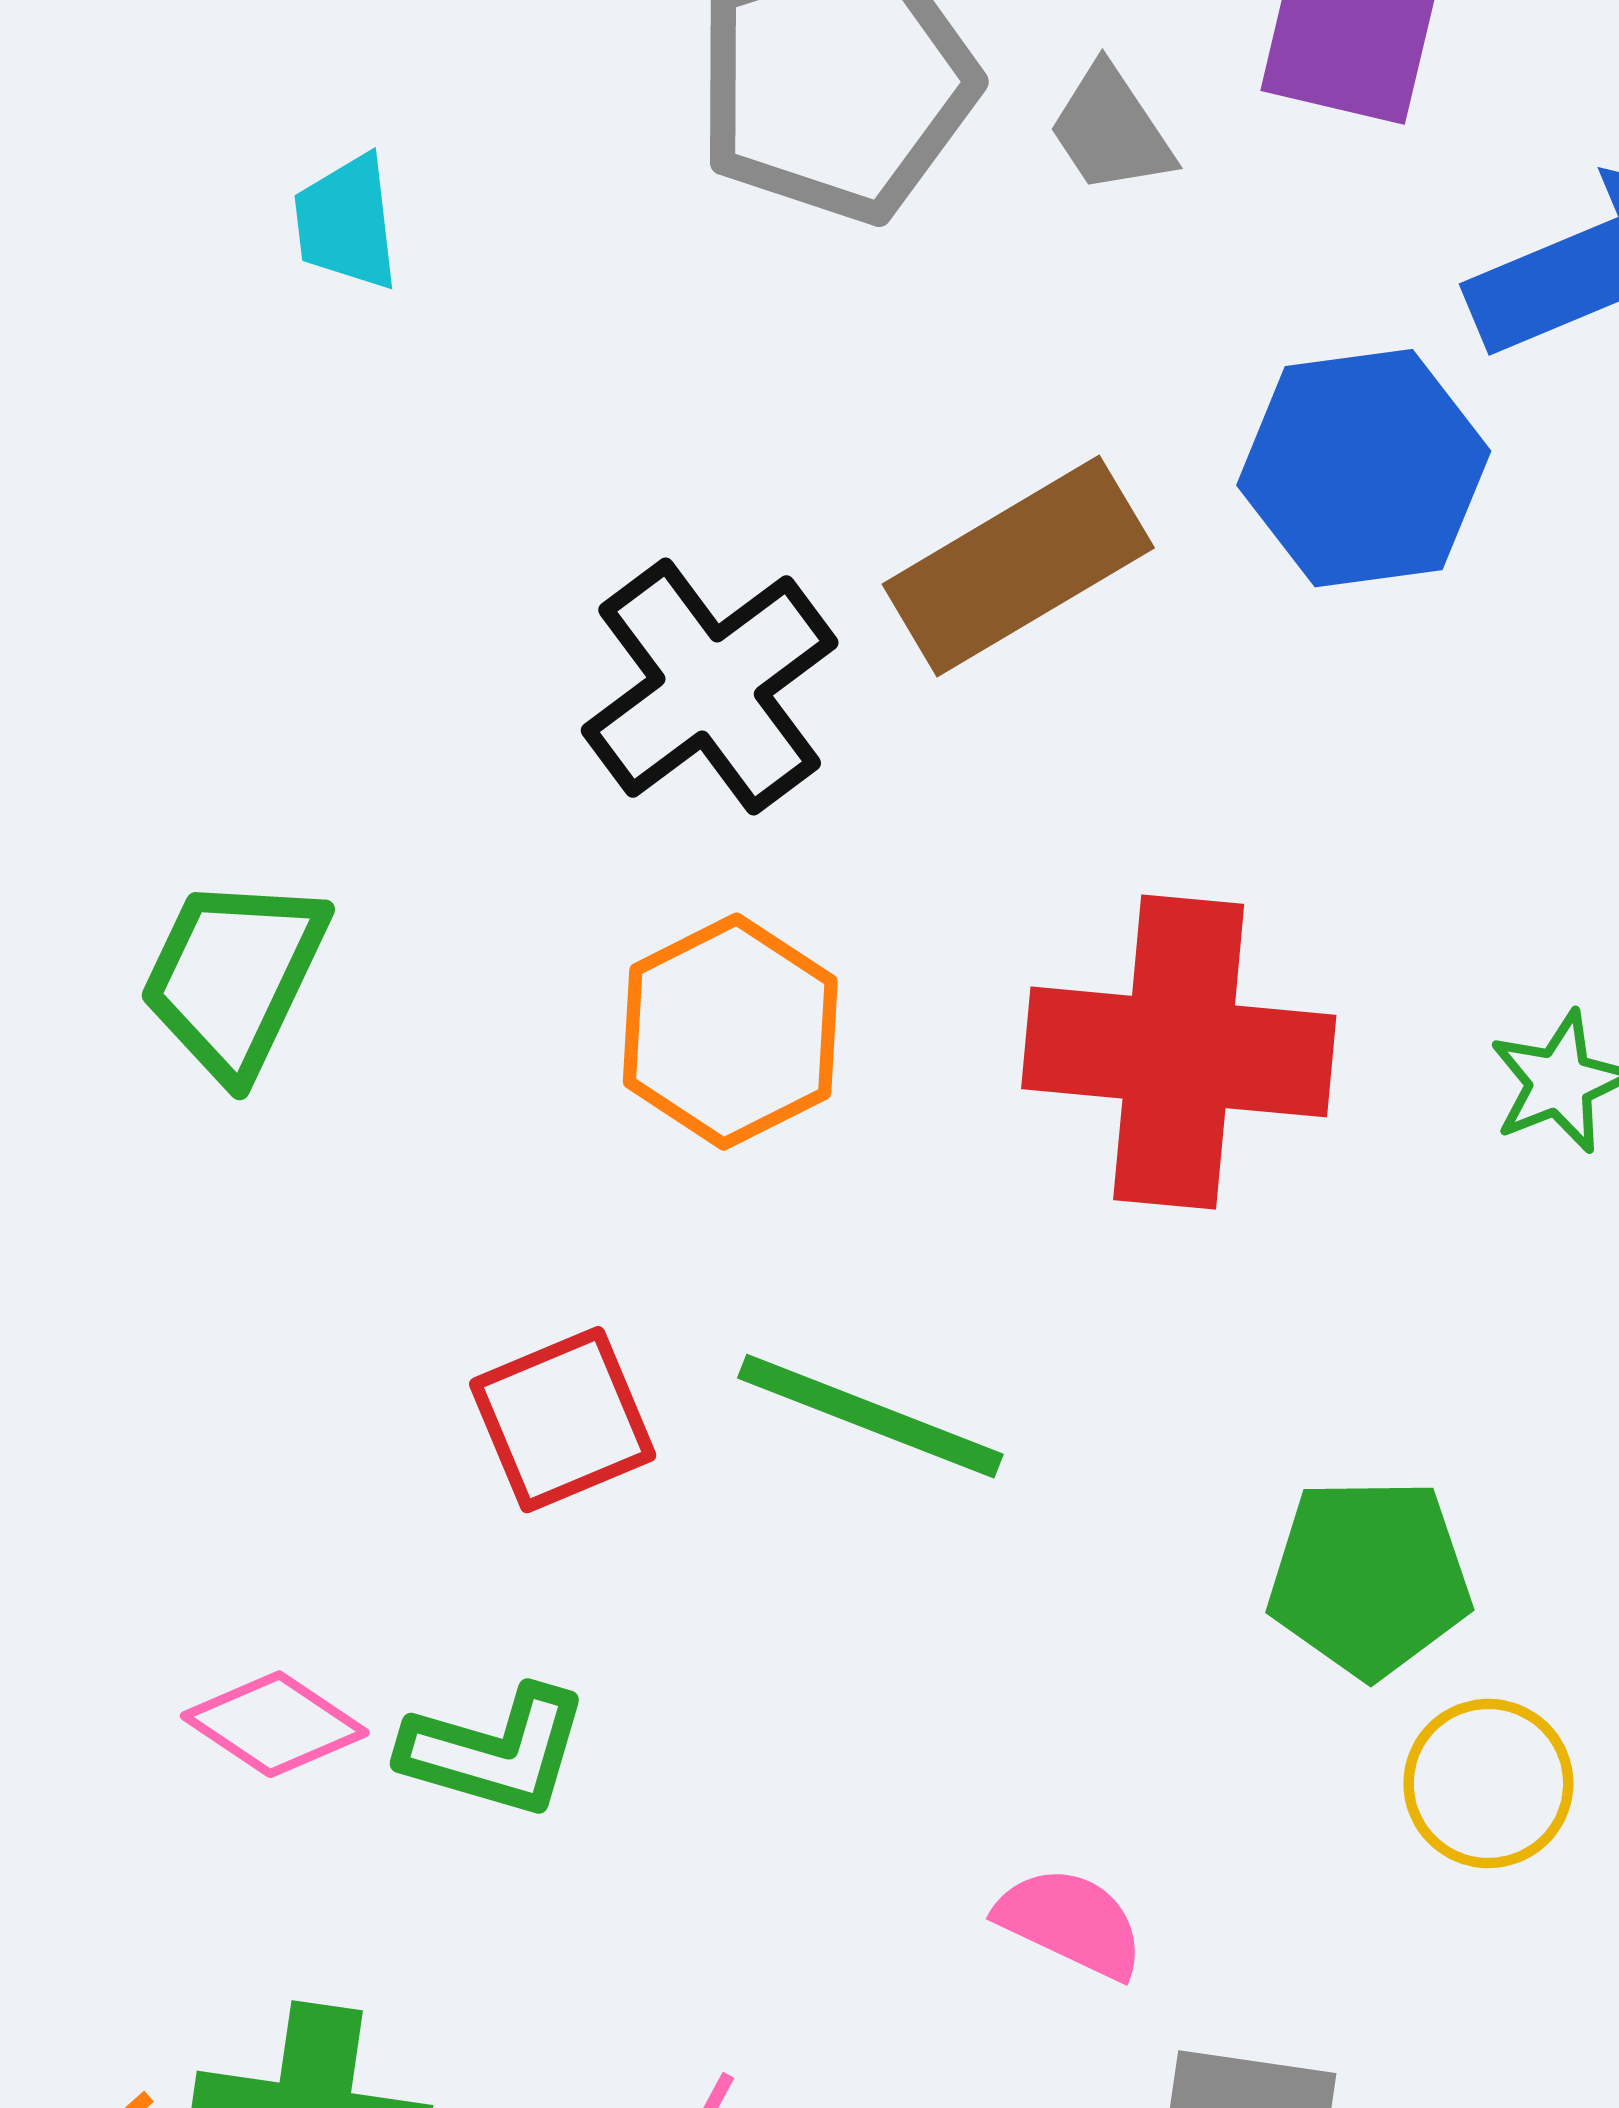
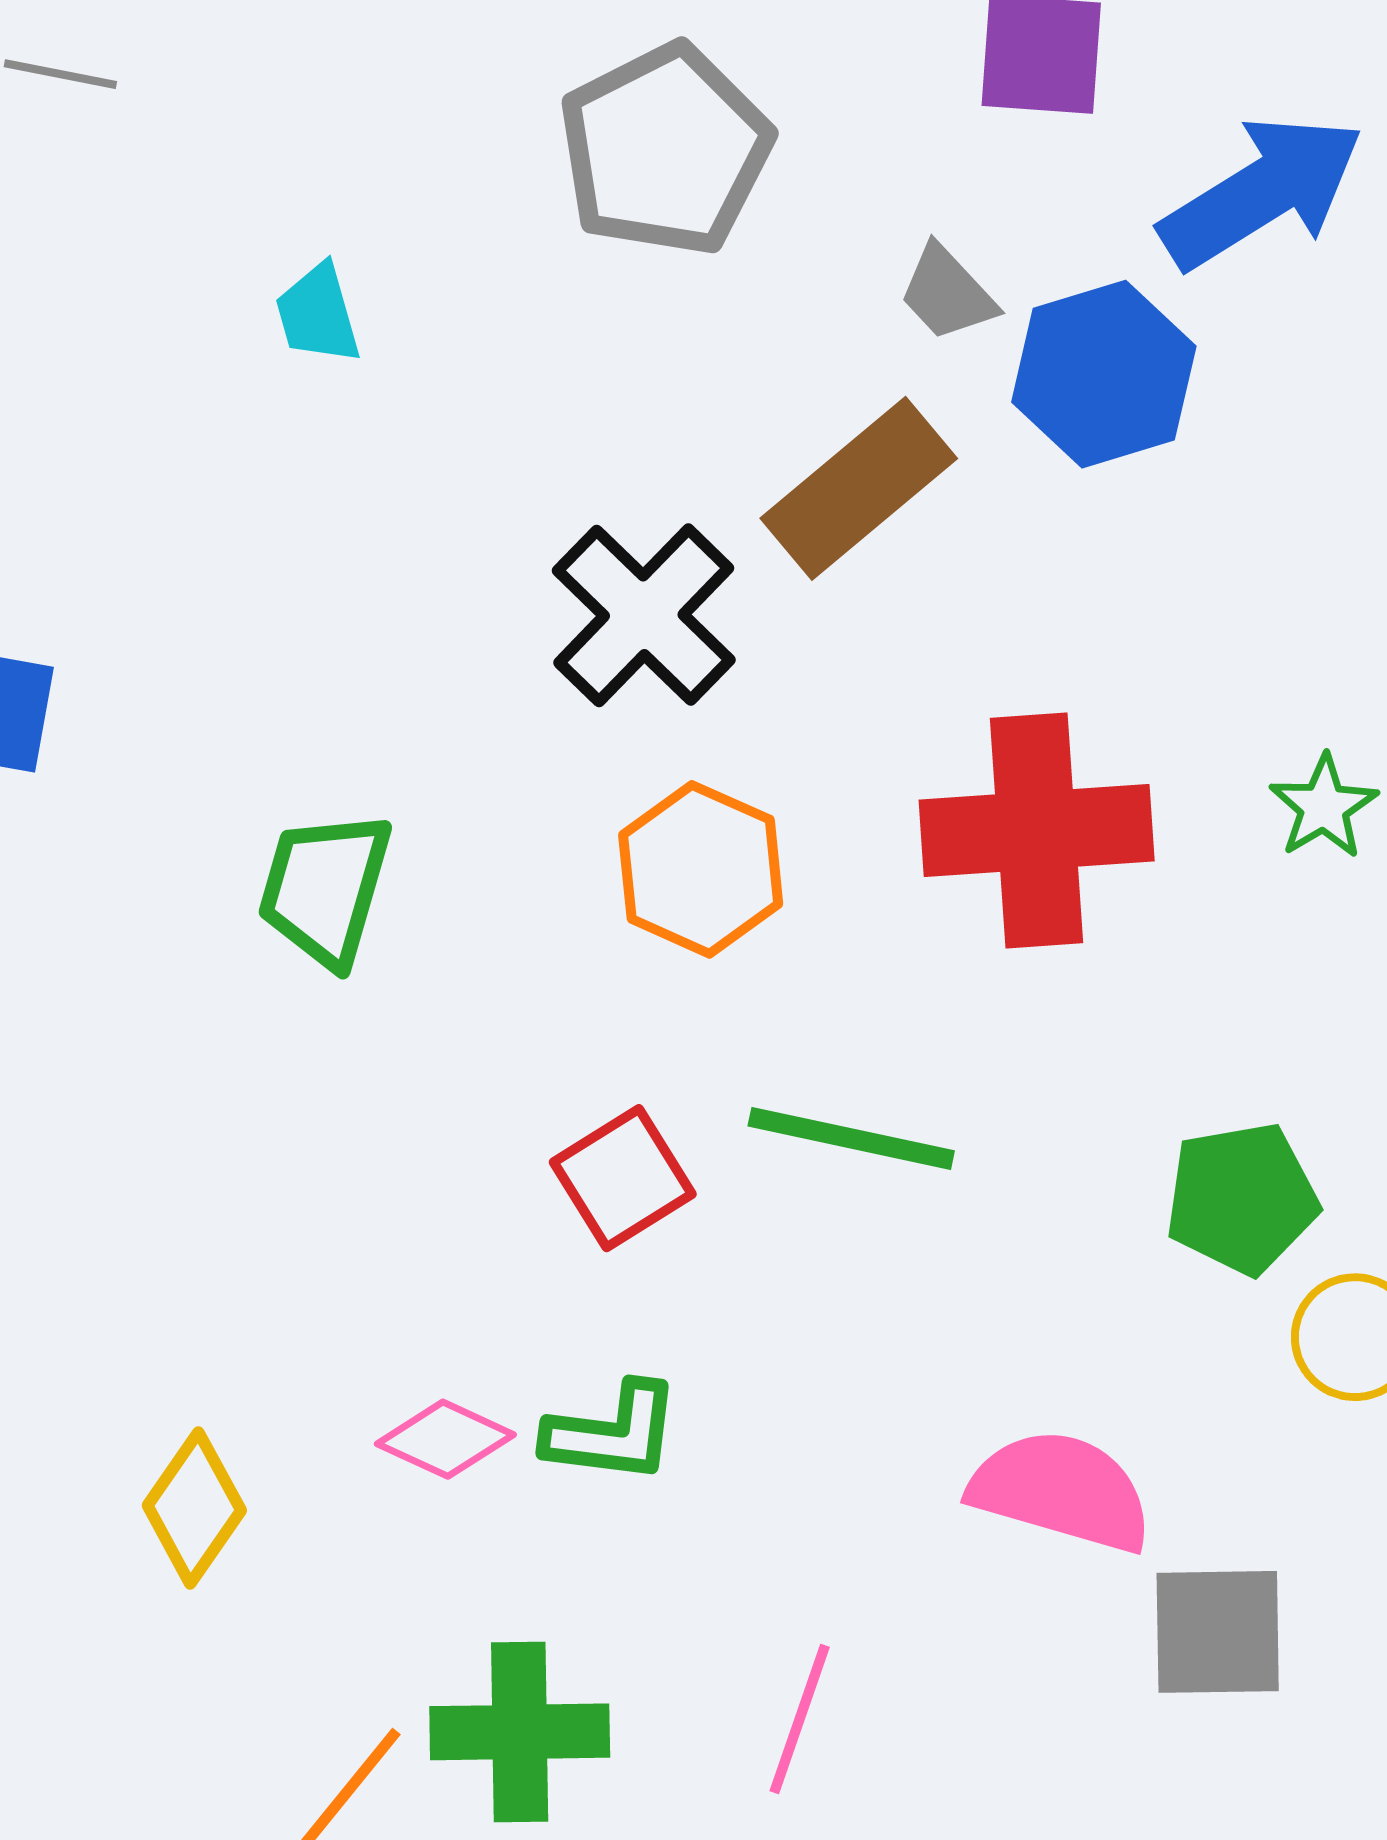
gray trapezoid: (1111, 130) -> (947, 293), moved
pink semicircle: (1071, 1922) -> (1061, 1491), size x1.6

